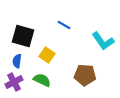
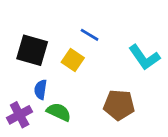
yellow square: (47, 55) -> (73, 60), moved
blue semicircle: (17, 61) -> (41, 90), moved

